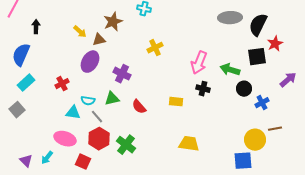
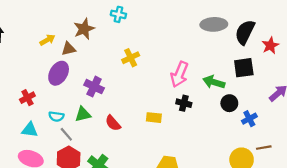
yellow arrow: (80, 32) -> (47, 40), turned -72
red star: (275, 44) -> (270, 45), moved
cyan triangle: (73, 113) -> (30, 130), moved

